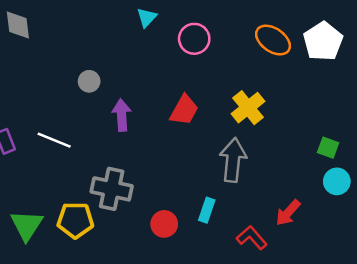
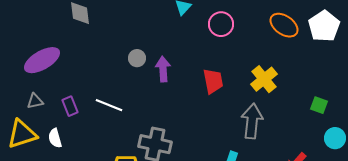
red trapezoid: (184, 110) -> (213, 81), turned -40
purple arrow: (122, 115) -> (163, 69), moved
green square: (328, 148) -> (319, 105), moved

